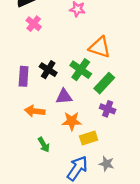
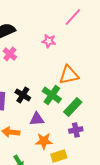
orange triangle: (100, 47) -> (69, 75), turned -30
purple cross: (108, 109) -> (76, 130), turned -32

